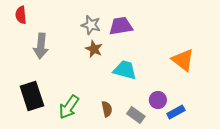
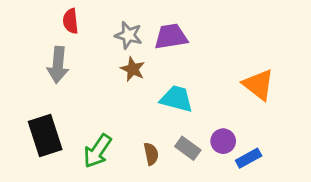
red semicircle: (21, 15) -> (71, 21), moved
gray rectangle: (136, 115) -> (188, 148), moved

